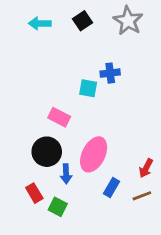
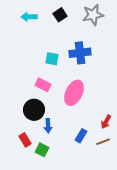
gray star: (128, 21) -> (93, 15), turned 30
blue cross: (110, 73) -> (80, 53), size x1.5
cyan square: (88, 88) -> (52, 59), moved
pink ellipse: (94, 154) -> (74, 93), moved

